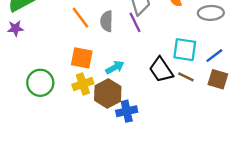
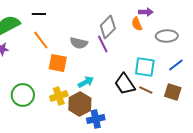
orange line: (81, 18) -> (41, 40), moved
gray semicircle: (107, 21) -> (79, 43), turned -78
blue line: (214, 56) -> (176, 65), moved
orange square: (82, 58) -> (58, 63), moved

